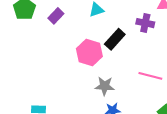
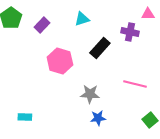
pink hexagon: (89, 52) -> (60, 61), moved

